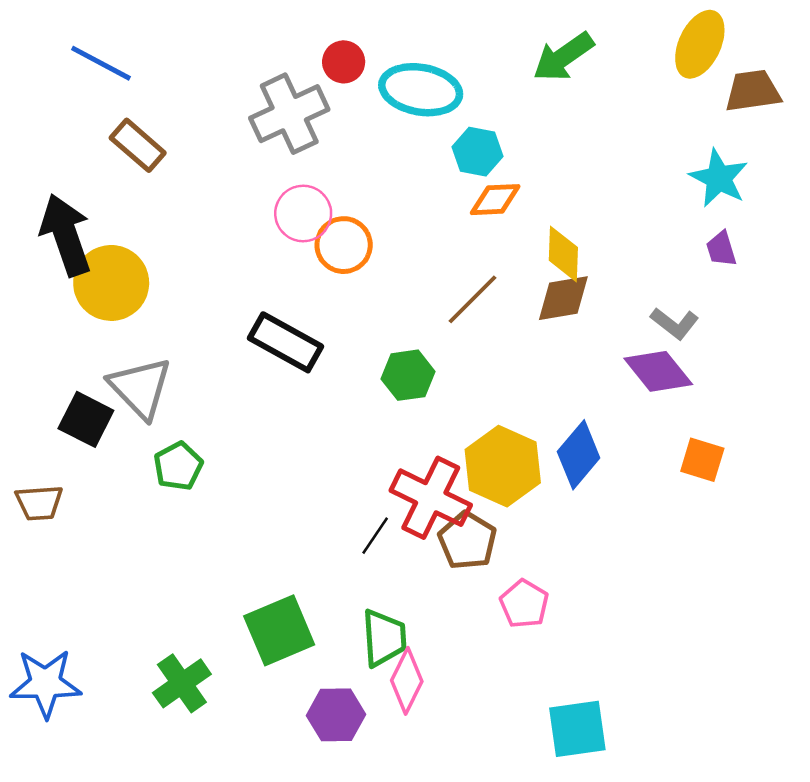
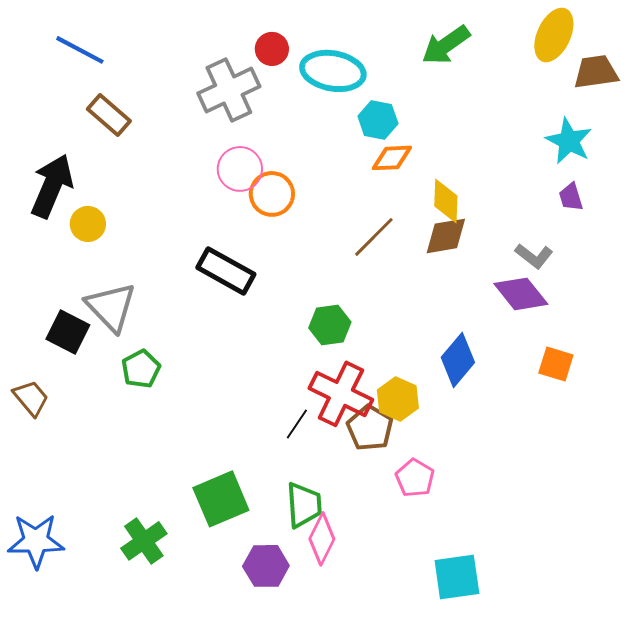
black arrow: (66, 235) -> (52, 186), turned 42
yellow circle: (111, 283) -> (88, 224), size x0.6
green hexagon: (408, 375) -> (330, 325), moved
yellow hexagon: (503, 466) -> (398, 399), moved, size x0.7
brown trapezoid: (39, 503) -> (31, 398), turned -126

